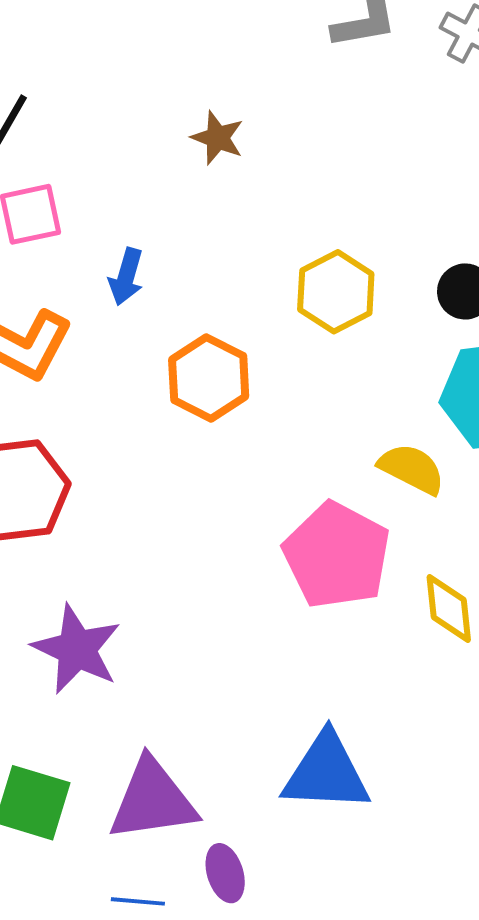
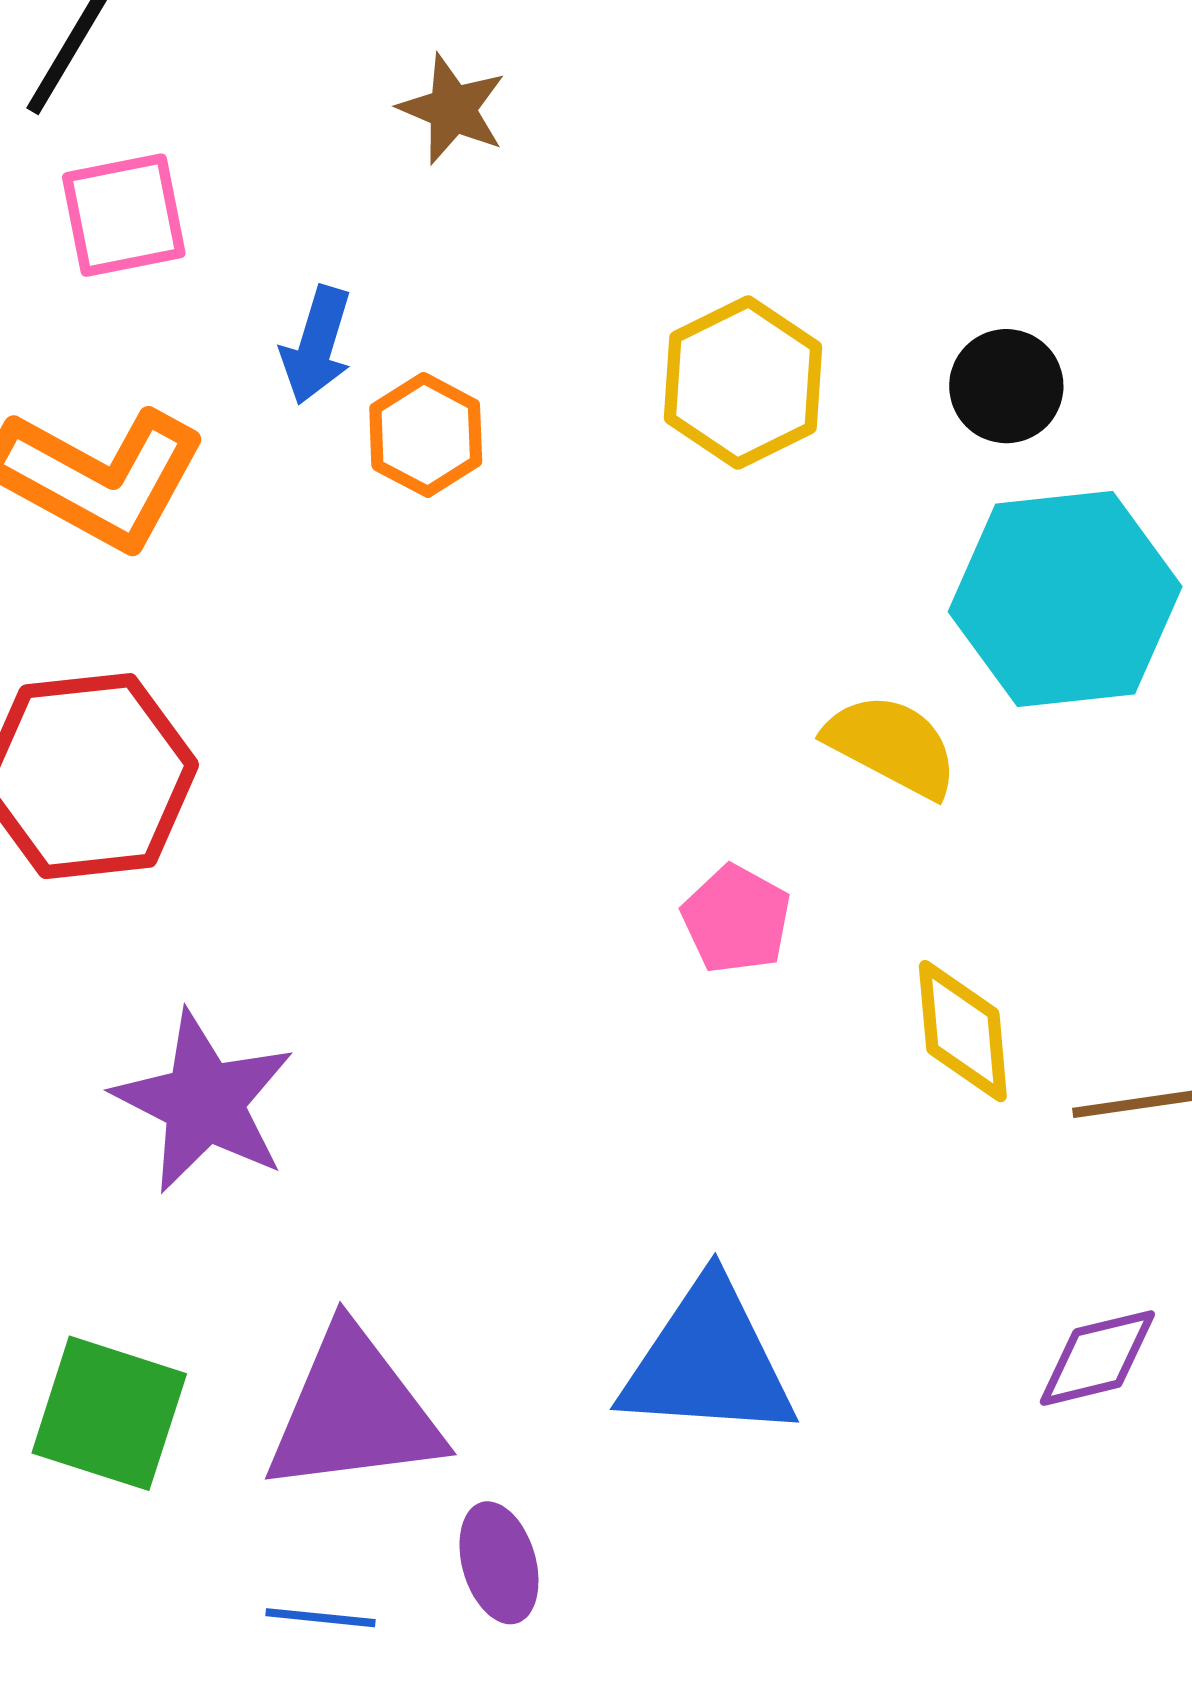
brown star: (218, 138) -> (452, 109), moved
orange hexagon: (209, 378) -> (426, 435), moved, size x0.7
pink pentagon: (337, 555) -> (736, 919), size x0.5

